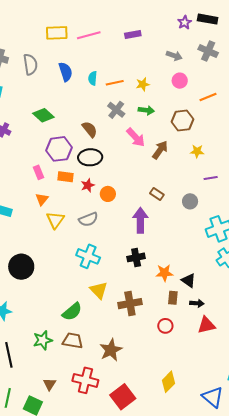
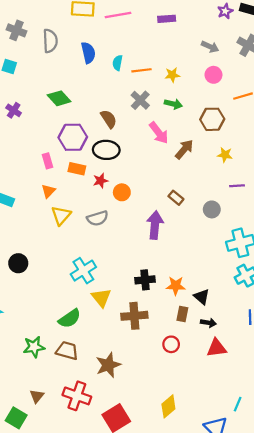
cyan cross: (88, 256) -> (83, 271), moved, turned 30
black cross: (136, 257) -> (145, 280), moved
black circle: (21, 267) -> (18, 263), size x0.7

